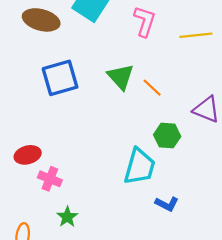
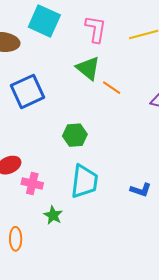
green triangle: (121, 77) -> (88, 68), moved
green hexagon: (167, 136) -> (75, 135), moved
cyan trapezoid: (140, 167) -> (84, 181), moved

